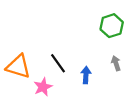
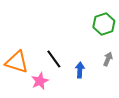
gray arrow: (116, 63) -> (108, 59), turned 40

